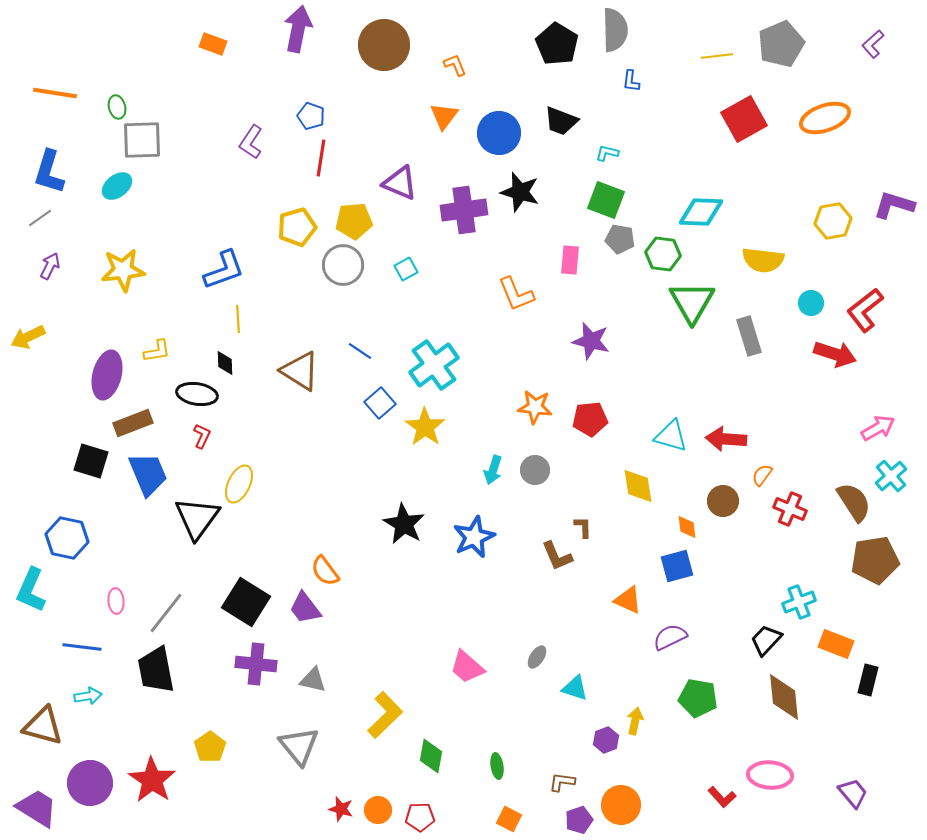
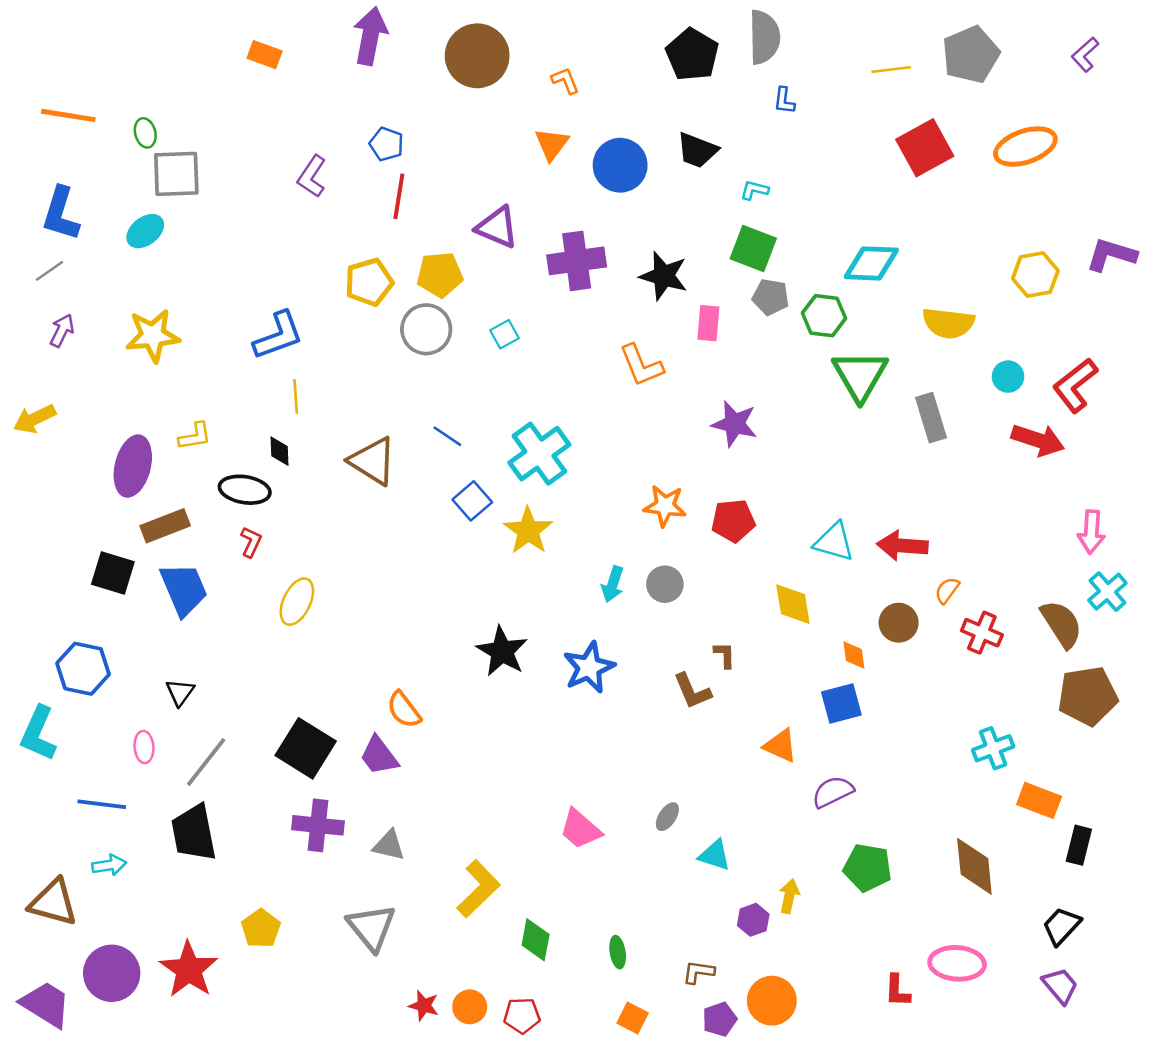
black star: (520, 192) -> (664, 276), moved
pink arrow: (878, 428) -> (1091, 532), turned 124
black triangle: (197, 518) -> (180, 692), moved, size x0.5
black trapezoid: (766, 640) -> (1061, 926), moved
red L-shape: (722, 797) -> (897, 991), turned 44

